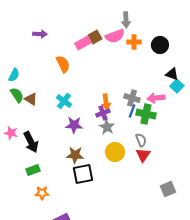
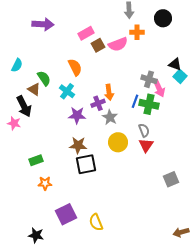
purple arrow: (40, 34) -> (43, 24), size x1.5
pink semicircle: (115, 36) -> (118, 44), moved
brown square: (95, 37) -> (98, 45), moved
black circle: (160, 45) -> (163, 18), moved
orange semicircle: (63, 64) -> (75, 67), moved
green semicircle: (17, 95) -> (44, 78), moved
gray cross: (132, 98) -> (149, 79), moved
pink arrow: (156, 98) -> (159, 88), turned -108
purple cross: (103, 113) -> (98, 103), moved
black arrow: (31, 142) -> (24, 106), moved

